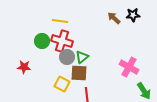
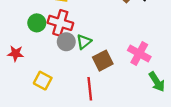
brown square: (79, 73) -> (103, 61), moved, turned -30
yellow square: (62, 84) -> (43, 81), moved

